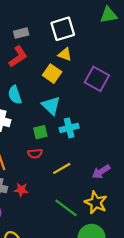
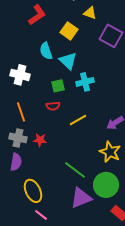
yellow triangle: (65, 54) -> (90, 13), moved
cyan semicircle: (15, 95) -> (46, 51), moved
green line: (66, 208) -> (75, 170), moved

